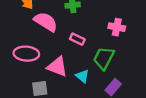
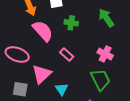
green trapezoid: (104, 58) -> (100, 80), moved, turned 110
pink triangle: (57, 67) -> (42, 74), turned 40

